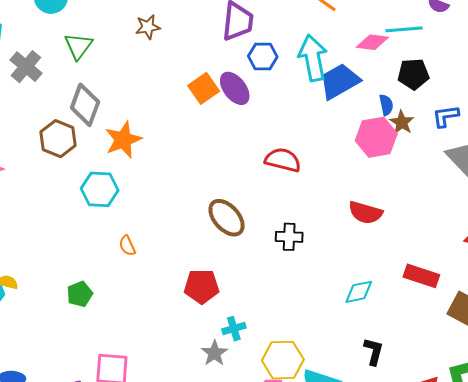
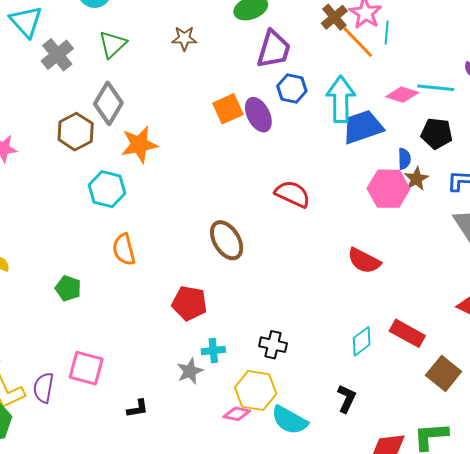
black cross: (289, 237) -> (273, 345), moved
orange semicircle: (127, 246) -> (124, 249), size x1.5
cyan diamond: (359, 292) -> (362, 341), moved, turned -36
green pentagon: (80, 294) -> (68, 288), turned 30

